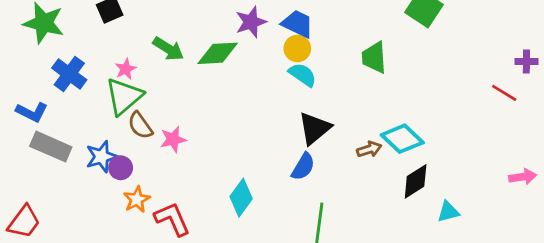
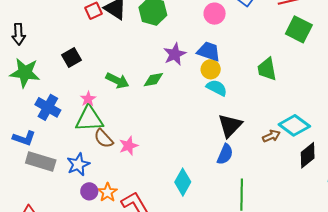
green diamond: (218, 53) -> (153, 80), size x0.7
green triangle: (124, 96) -> (89, 119), turned 44
purple circle: (121, 168) -> (89, 191), moved

